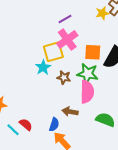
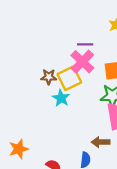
purple line: (65, 19) -> (85, 44), moved, turned 40
brown star: (64, 77) -> (49, 77), moved

